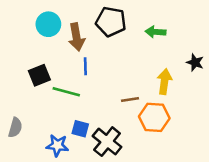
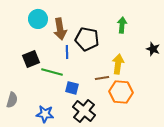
black pentagon: (111, 22) -> (87, 39), moved
green arrow: (156, 32) -> (122, 25), turned 91
yellow arrow: (164, 82) -> (118, 64), moved
blue square: (80, 129) -> (72, 88), moved

